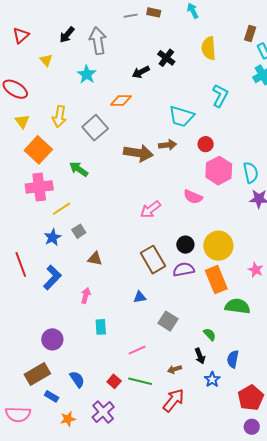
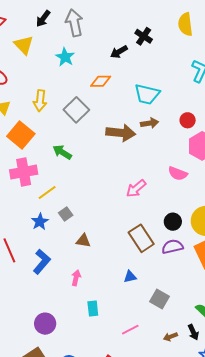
yellow triangle: (46, 60) -> (24, 45), size x1.5
cyan trapezoid: (181, 116) -> (147, 94), moved
brown arrow: (174, 369) -> (170, 337), moved

